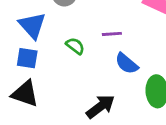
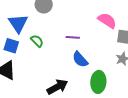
green semicircle: (75, 46) -> (37, 41), moved

